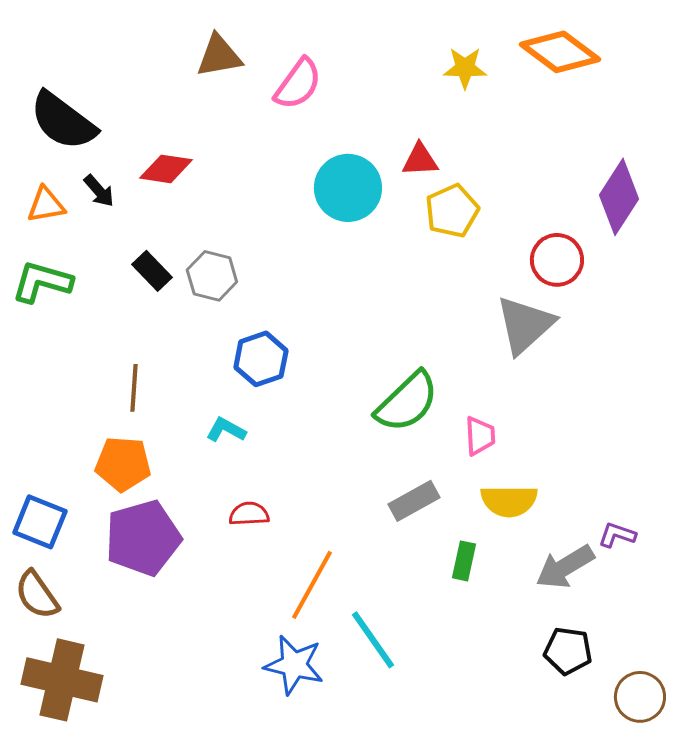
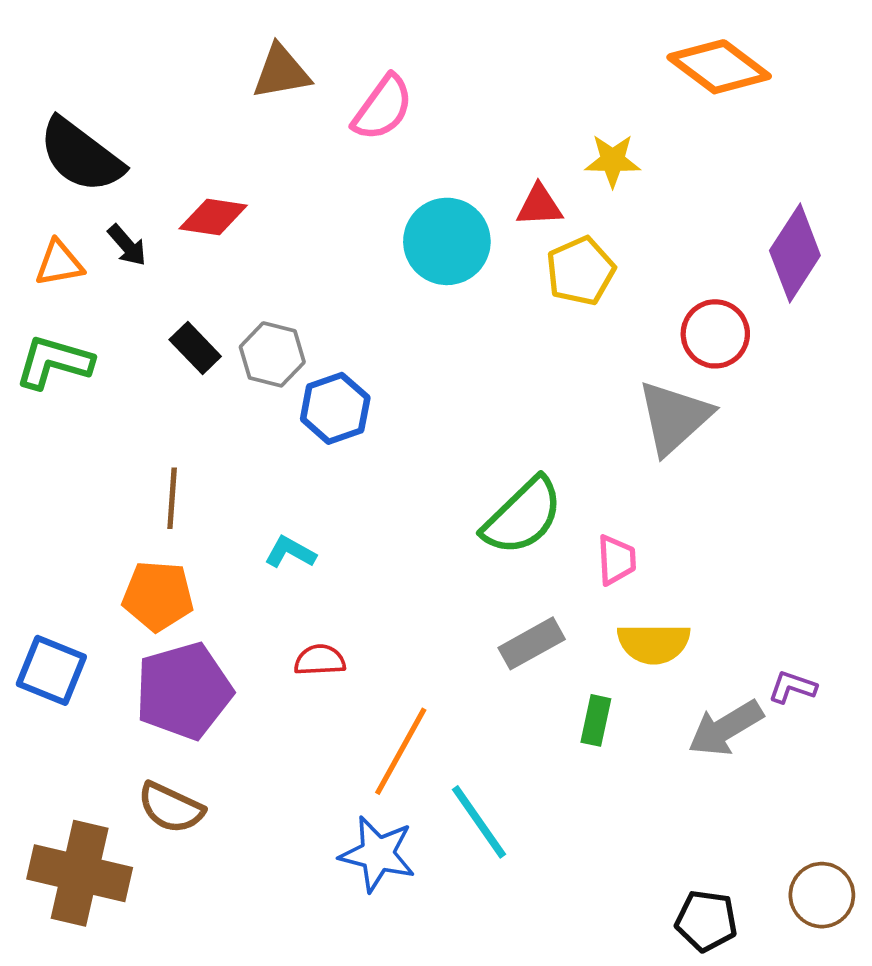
yellow star: (465, 68) -> (613, 161), moved
blue hexagon: (261, 359) -> (335, 408), moved
brown semicircle: (37, 595) -> (171, 808), moved, turned -30
black pentagon: (568, 651) -> (706, 921), moved

